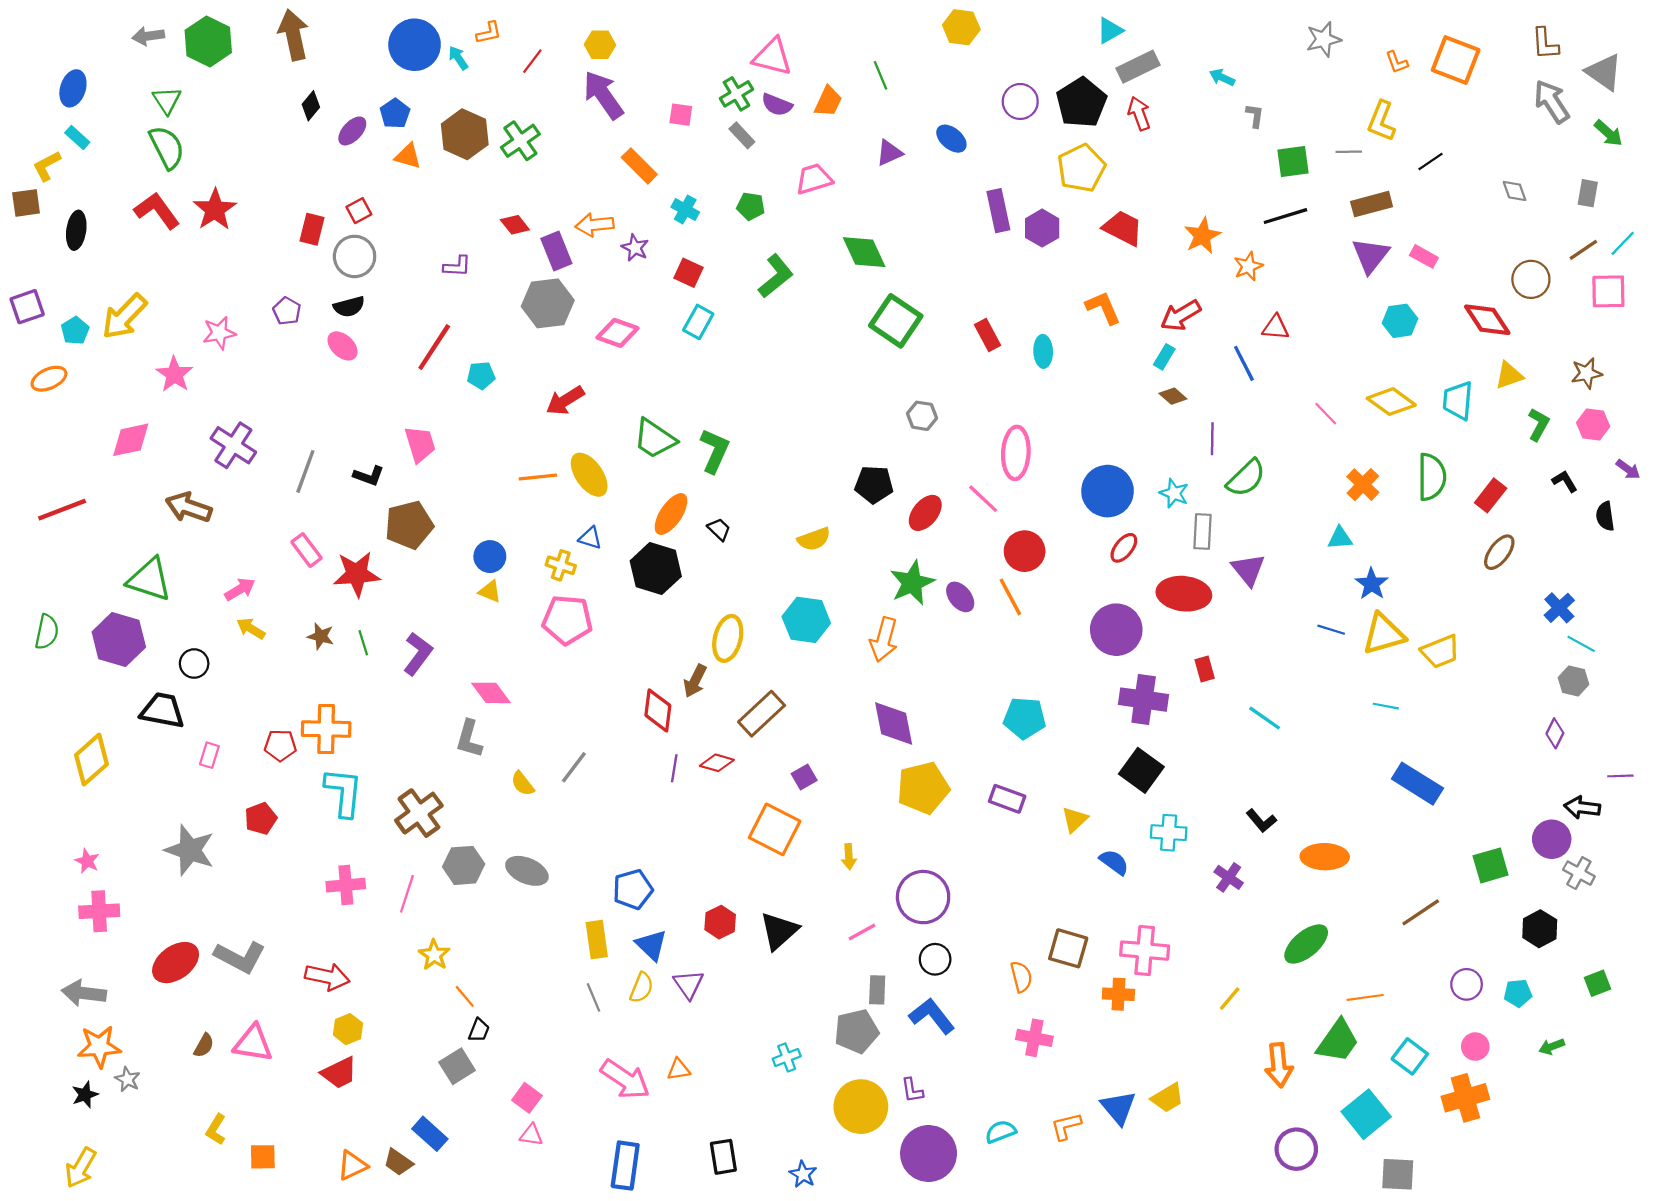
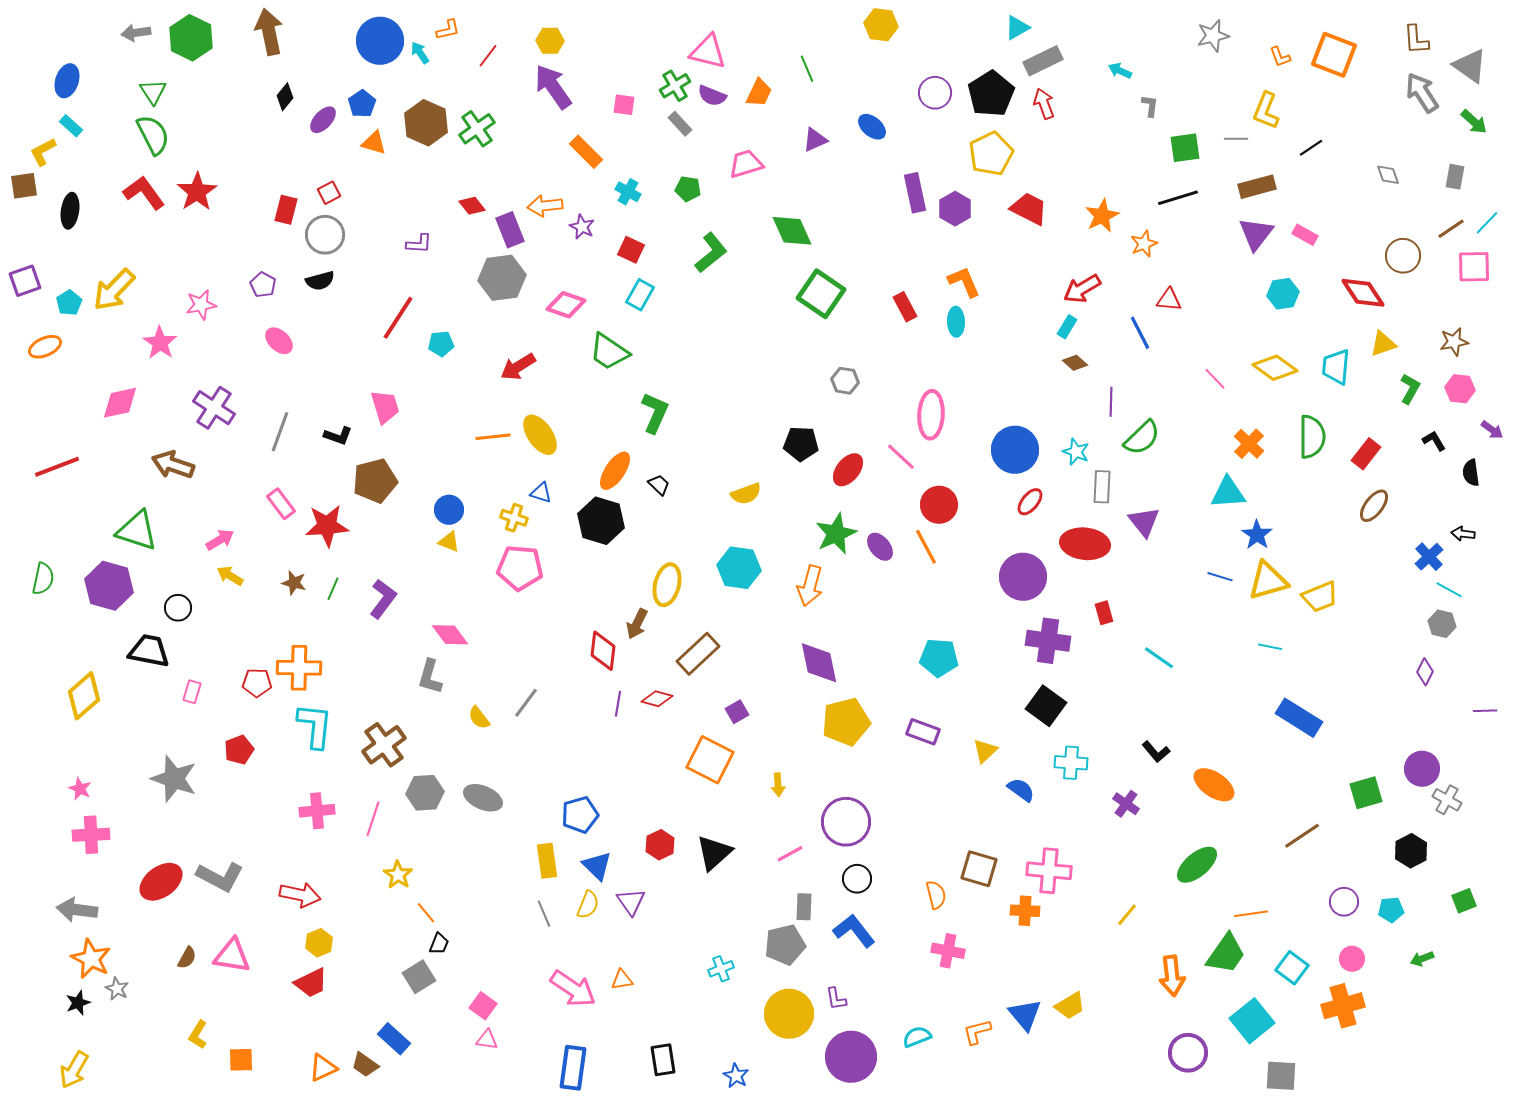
orange L-shape: (1103, 308) -> (964, 282), moved
pink ellipse: (343, 346) -> (279, 341), moved
green trapezoid: (655, 439) -> (609, 352), moved
cyan triangle: (1340, 538) -> (1228, 493), size x1.5
green line: (363, 643) -> (333, 589), turned 40
black arrow: (1582, 808) -> (1463, 534), moved, size x0.7
orange ellipse: (1325, 857) -> (1214, 785), turned 33
orange star: (99, 1047) -> (91, 959), turned 30

